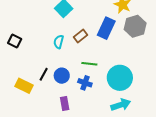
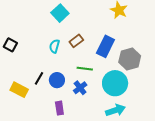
gray hexagon: (135, 26) -> (130, 59), moved
blue rectangle: (106, 28) -> (105, 46), moved
blue cross: (85, 83) -> (80, 88), turned 32

